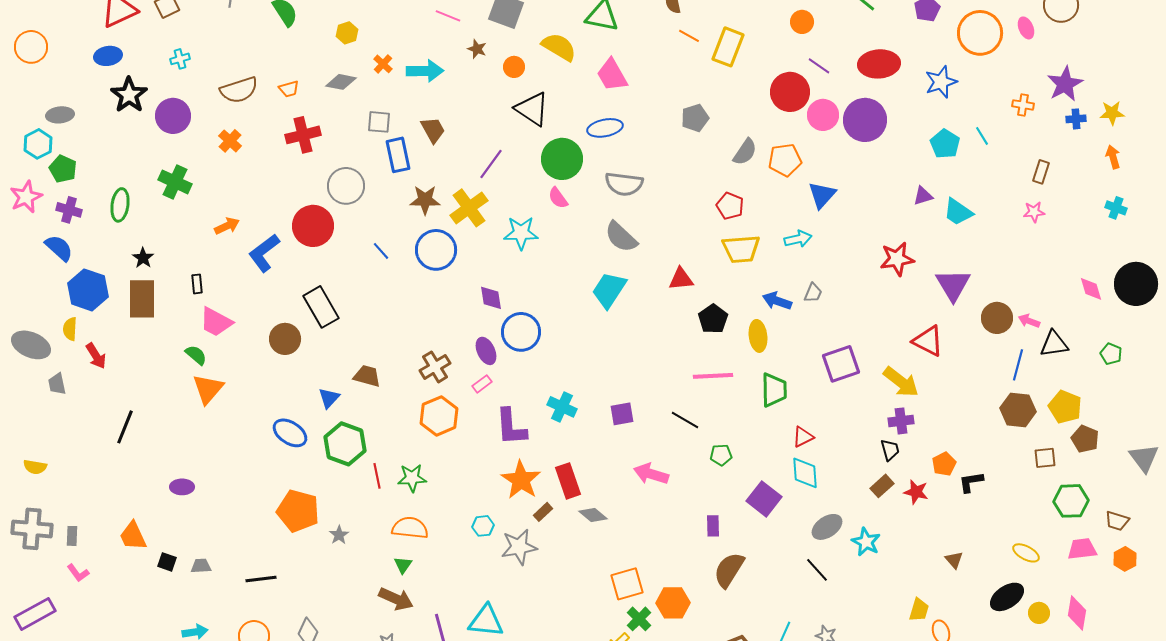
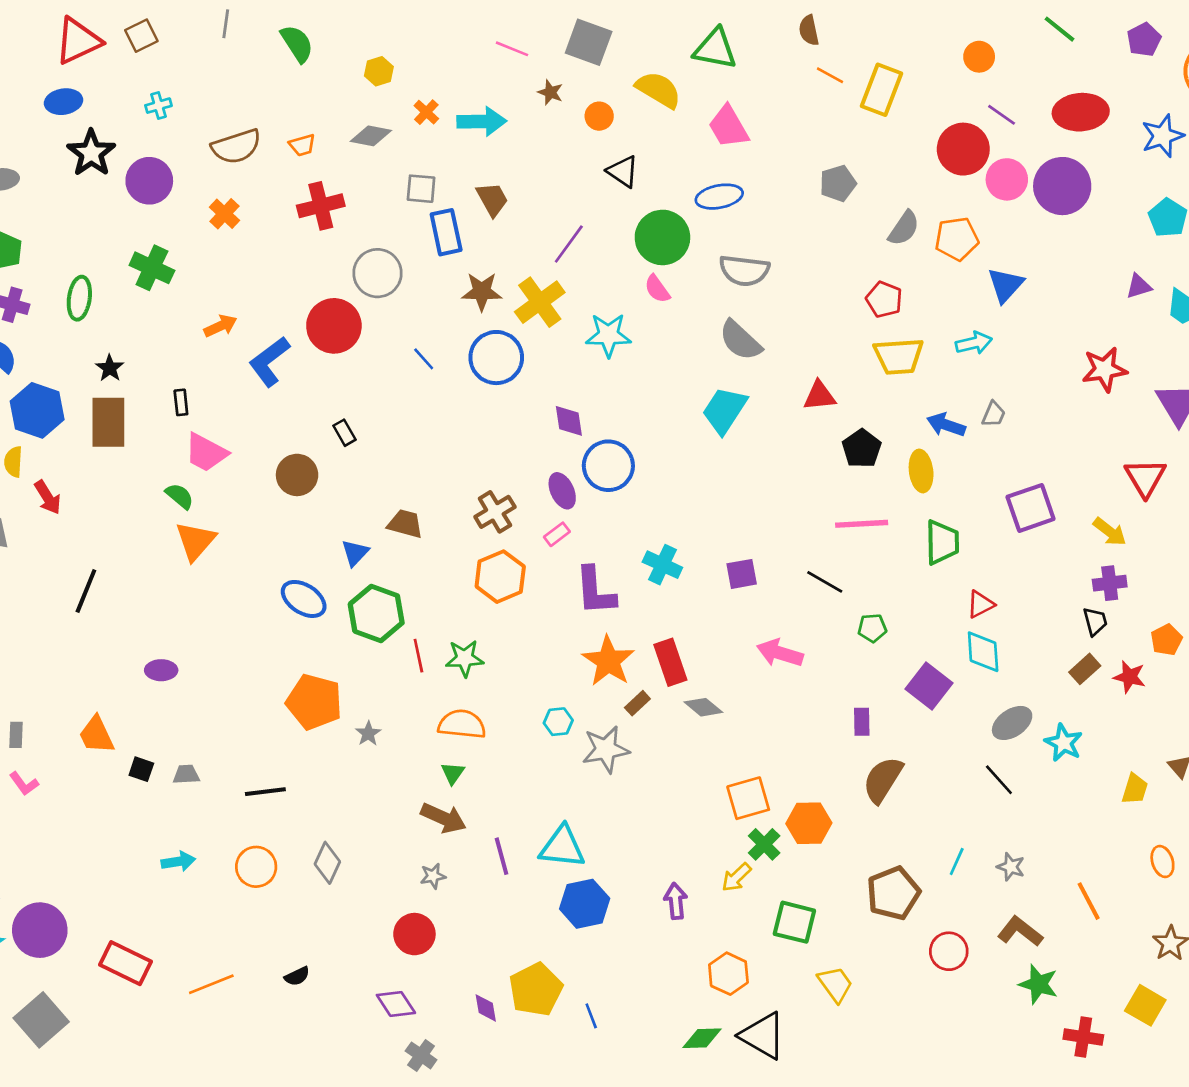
black triangle: (532, 109) -> (623, 172), size x0.7
black rectangle: (321, 307) -> (345, 433), size x0.5
red triangle: (928, 341) -> (1145, 478), turned 32
yellow arrow: (901, 382) -> (1110, 532), size x0.7
yellow trapezoid: (919, 610) -> (1135, 789), moved

